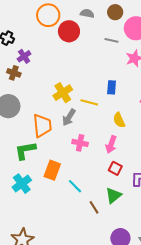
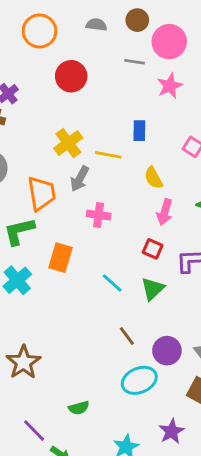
red circle: (69, 31) -> (71, 76), moved
pink arrow: (111, 144) -> (165, 212), moved
cyan line: (75, 186) -> (112, 283), moved
brown line: (94, 207) -> (127, 336), moved

